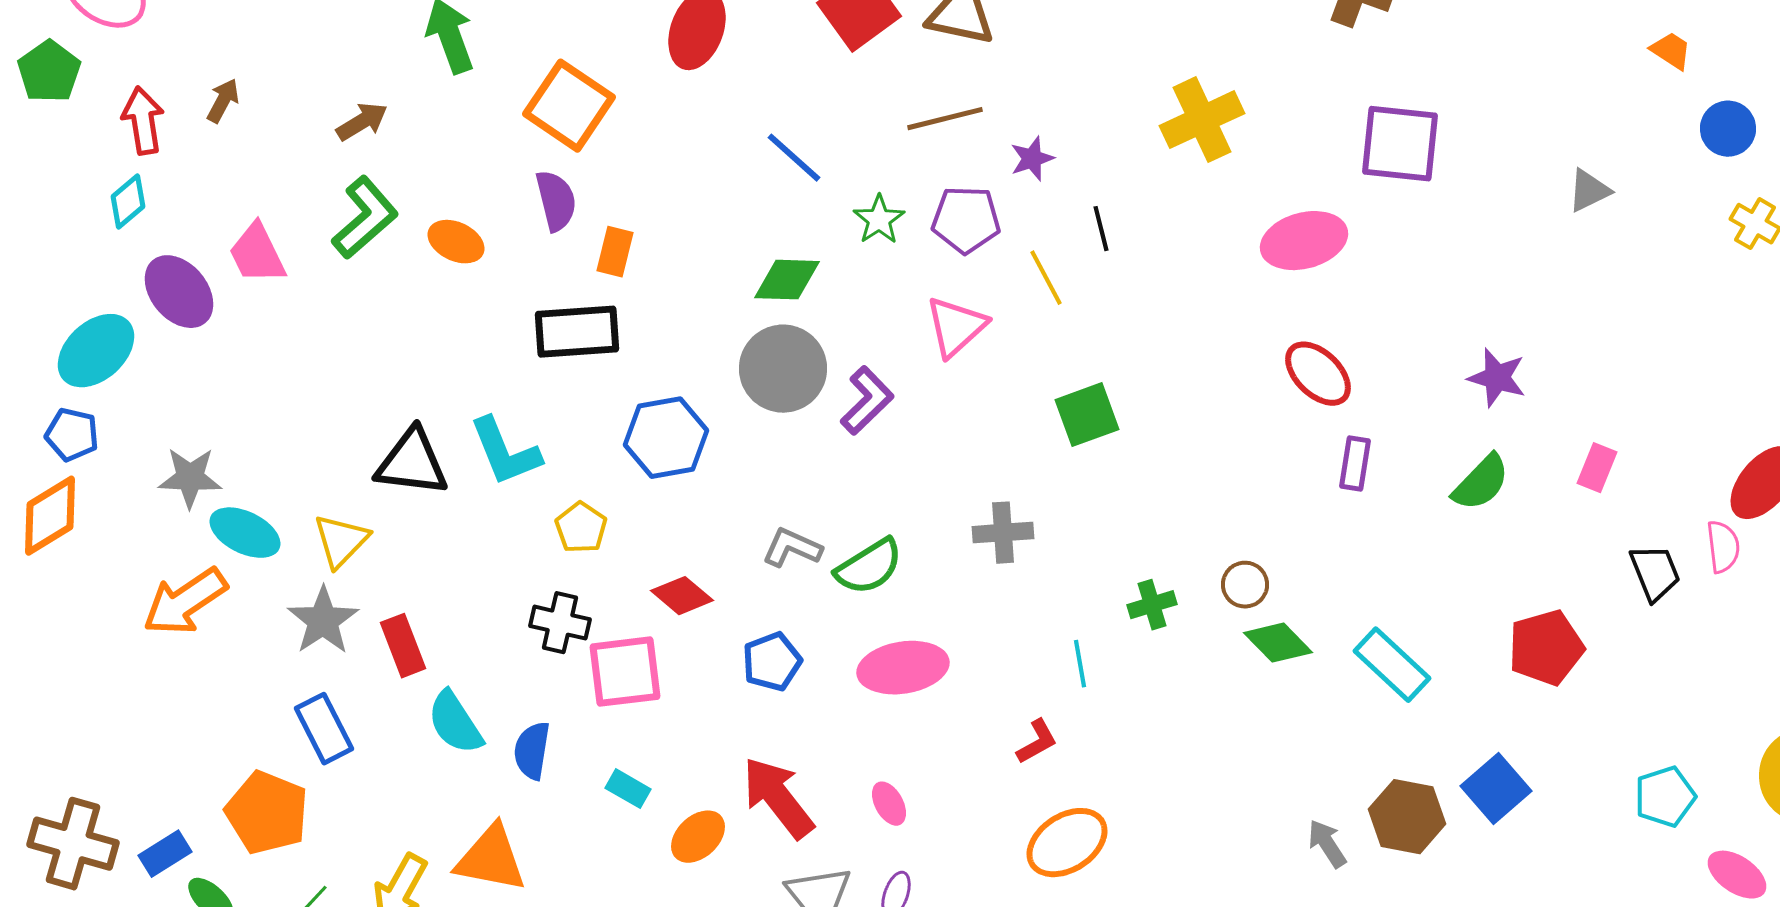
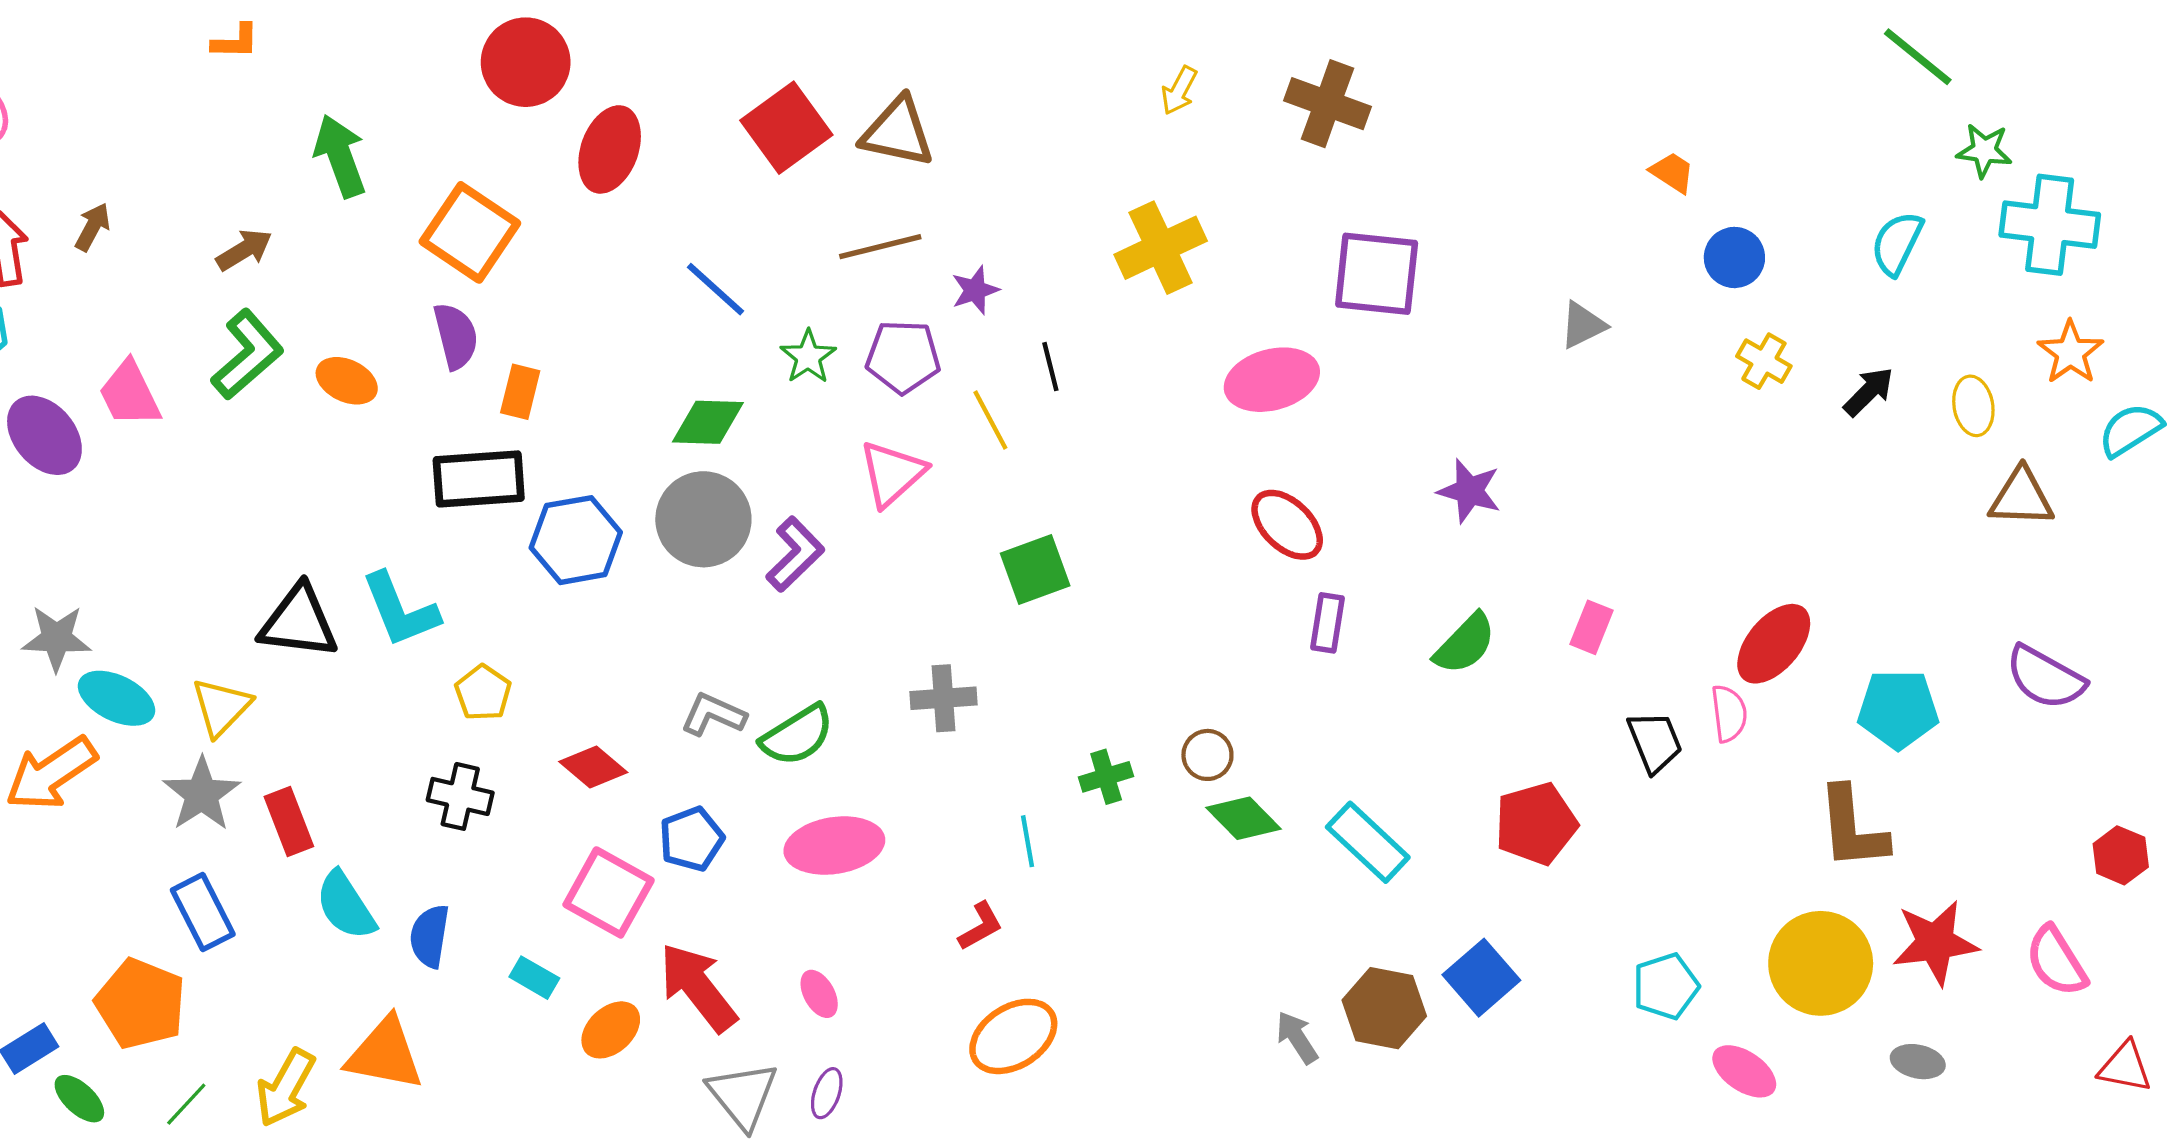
purple star: (1497, 378) -> (1469, 491), moved
blue hexagon: (666, 438) -> (576, 540), moved
pink square: (625, 672) -> (609, 892), moved, turned 36

